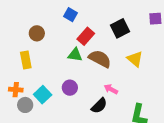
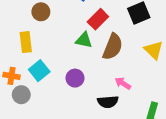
brown semicircle: (100, 59) -> (113, 47), turned 80
cyan square: (43, 95) -> (39, 71), moved
black semicircle: (99, 106) -> (108, 102), turned 36

